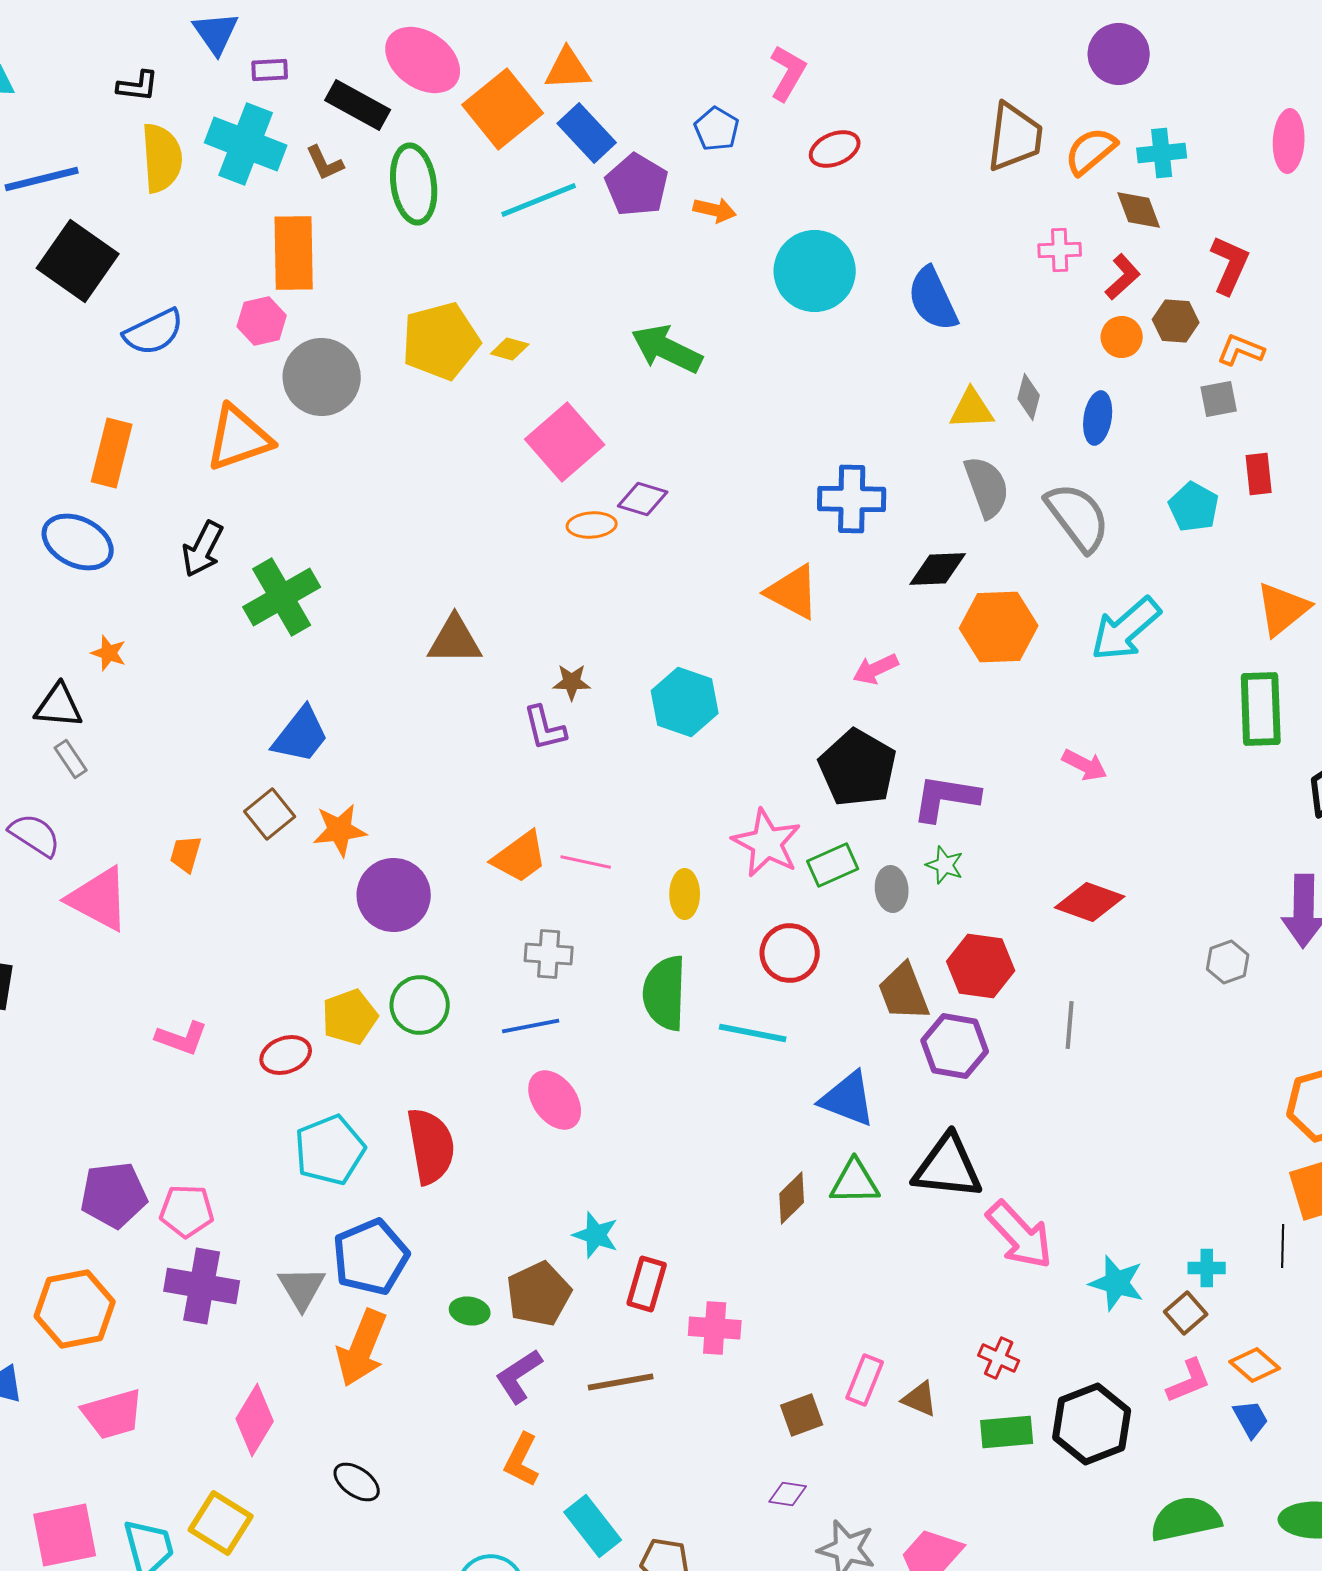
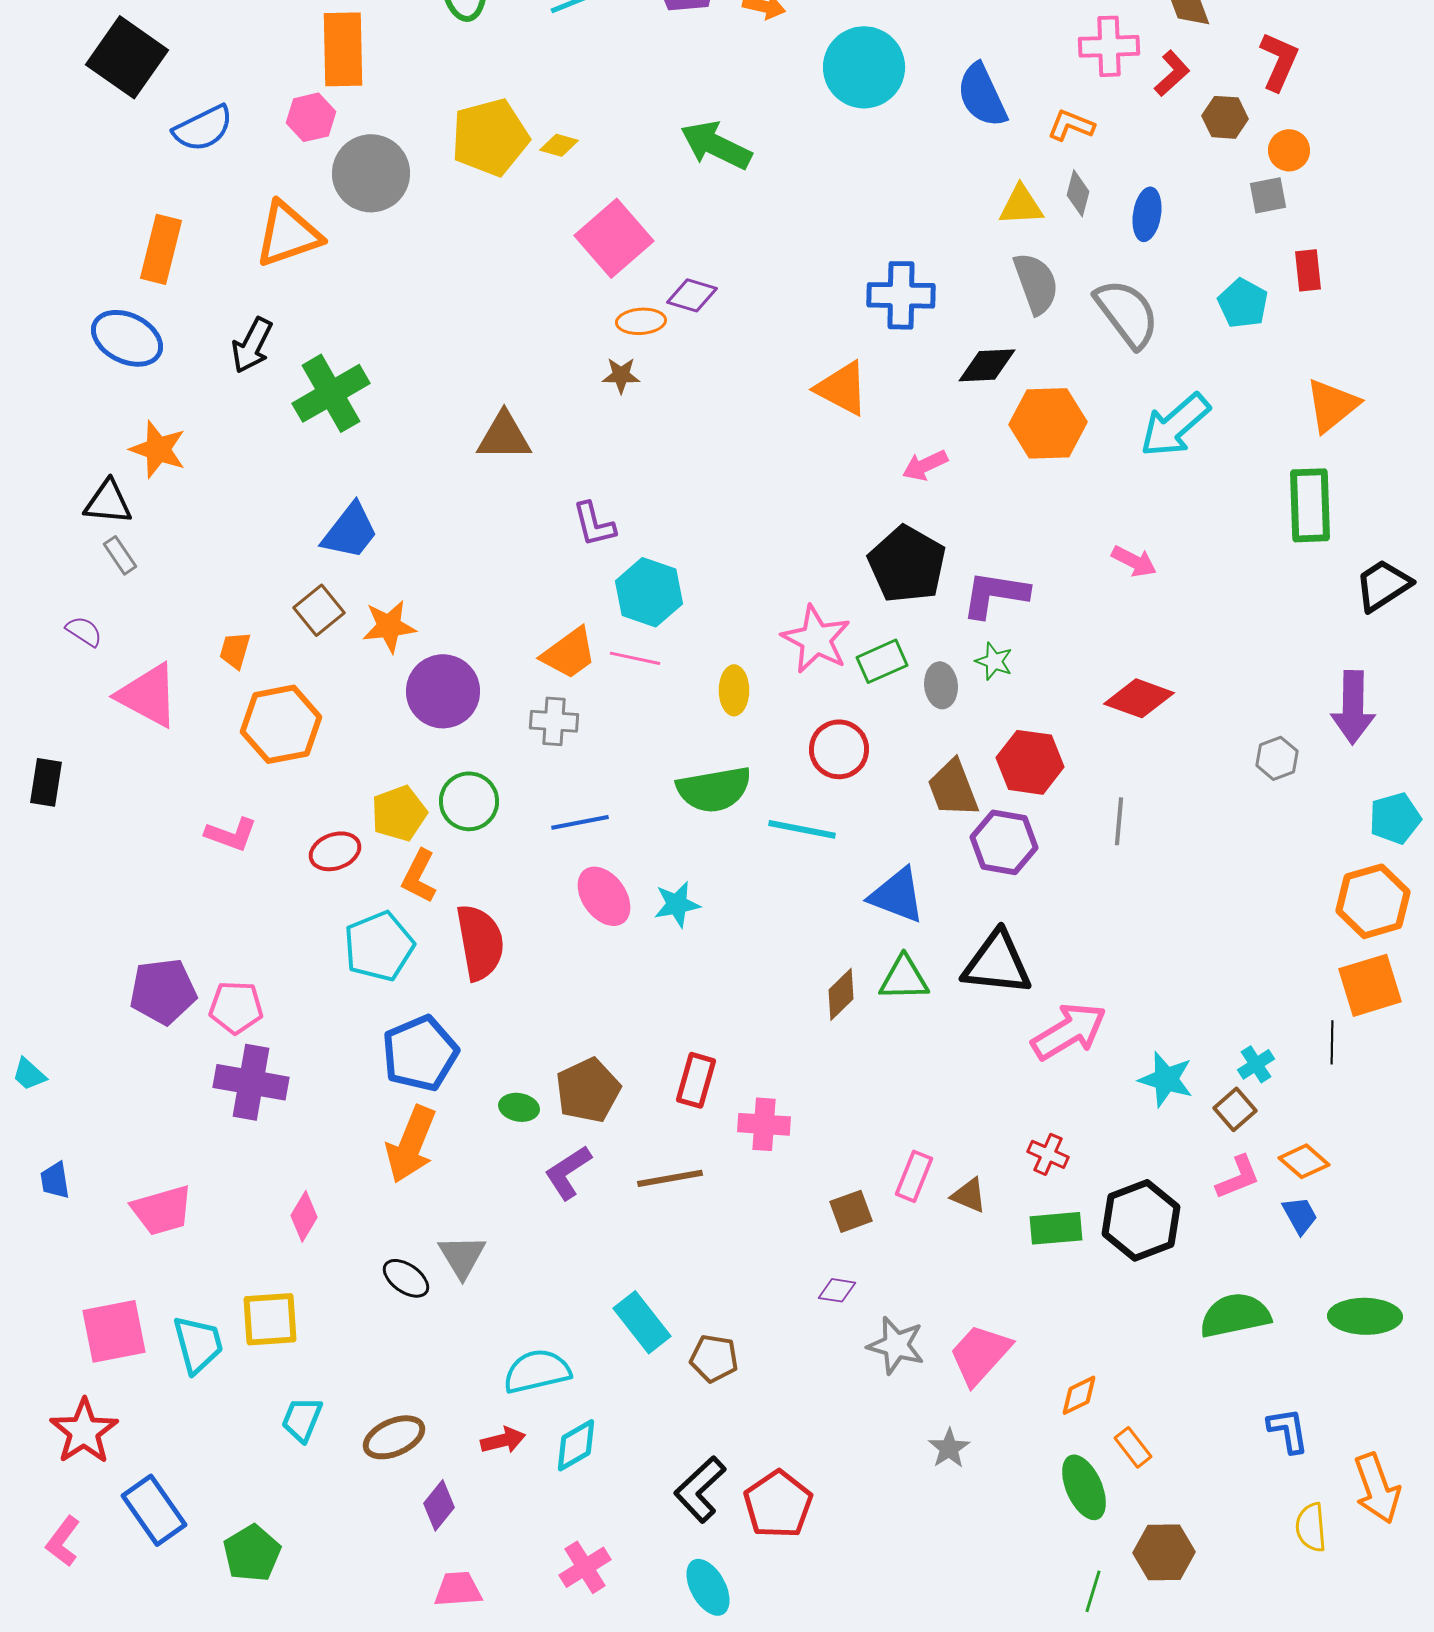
pink cross: (1060, 250) -> (1109, 46), size x1.4
orange circle: (1122, 337) -> (1289, 150), moved
orange L-shape: (1241, 350) -> (1071, 125), moved
orange star: (109, 653) -> (158, 449), size x1.6
brown star: (572, 682) -> (621, 375), moved
cyan hexagon: (685, 702) -> (649, 592), moved
purple semicircle: (35, 835) -> (84, 631), size x0.7
gray cross: (549, 954) -> (554, 721), moved
green semicircle: (665, 993) -> (714, 789), turned -102
cyan star: (596, 1235) -> (677, 904), moved, turned -30
pink arrow: (1020, 1235) -> (1069, 1031), turned -78
cyan cross: (1207, 1268) -> (1256, 1064), turned -33
gray triangle: (302, 1288) -> (462, 1256), moved
orange hexagon: (75, 1309) -> (281, 724), moved
pink diamond: (255, 1420) -> (304, 1216), size x0.7
orange L-shape: (522, 1460) -> (419, 876), moved
yellow square: (221, 1523) -> (270, 1319), turned -36

